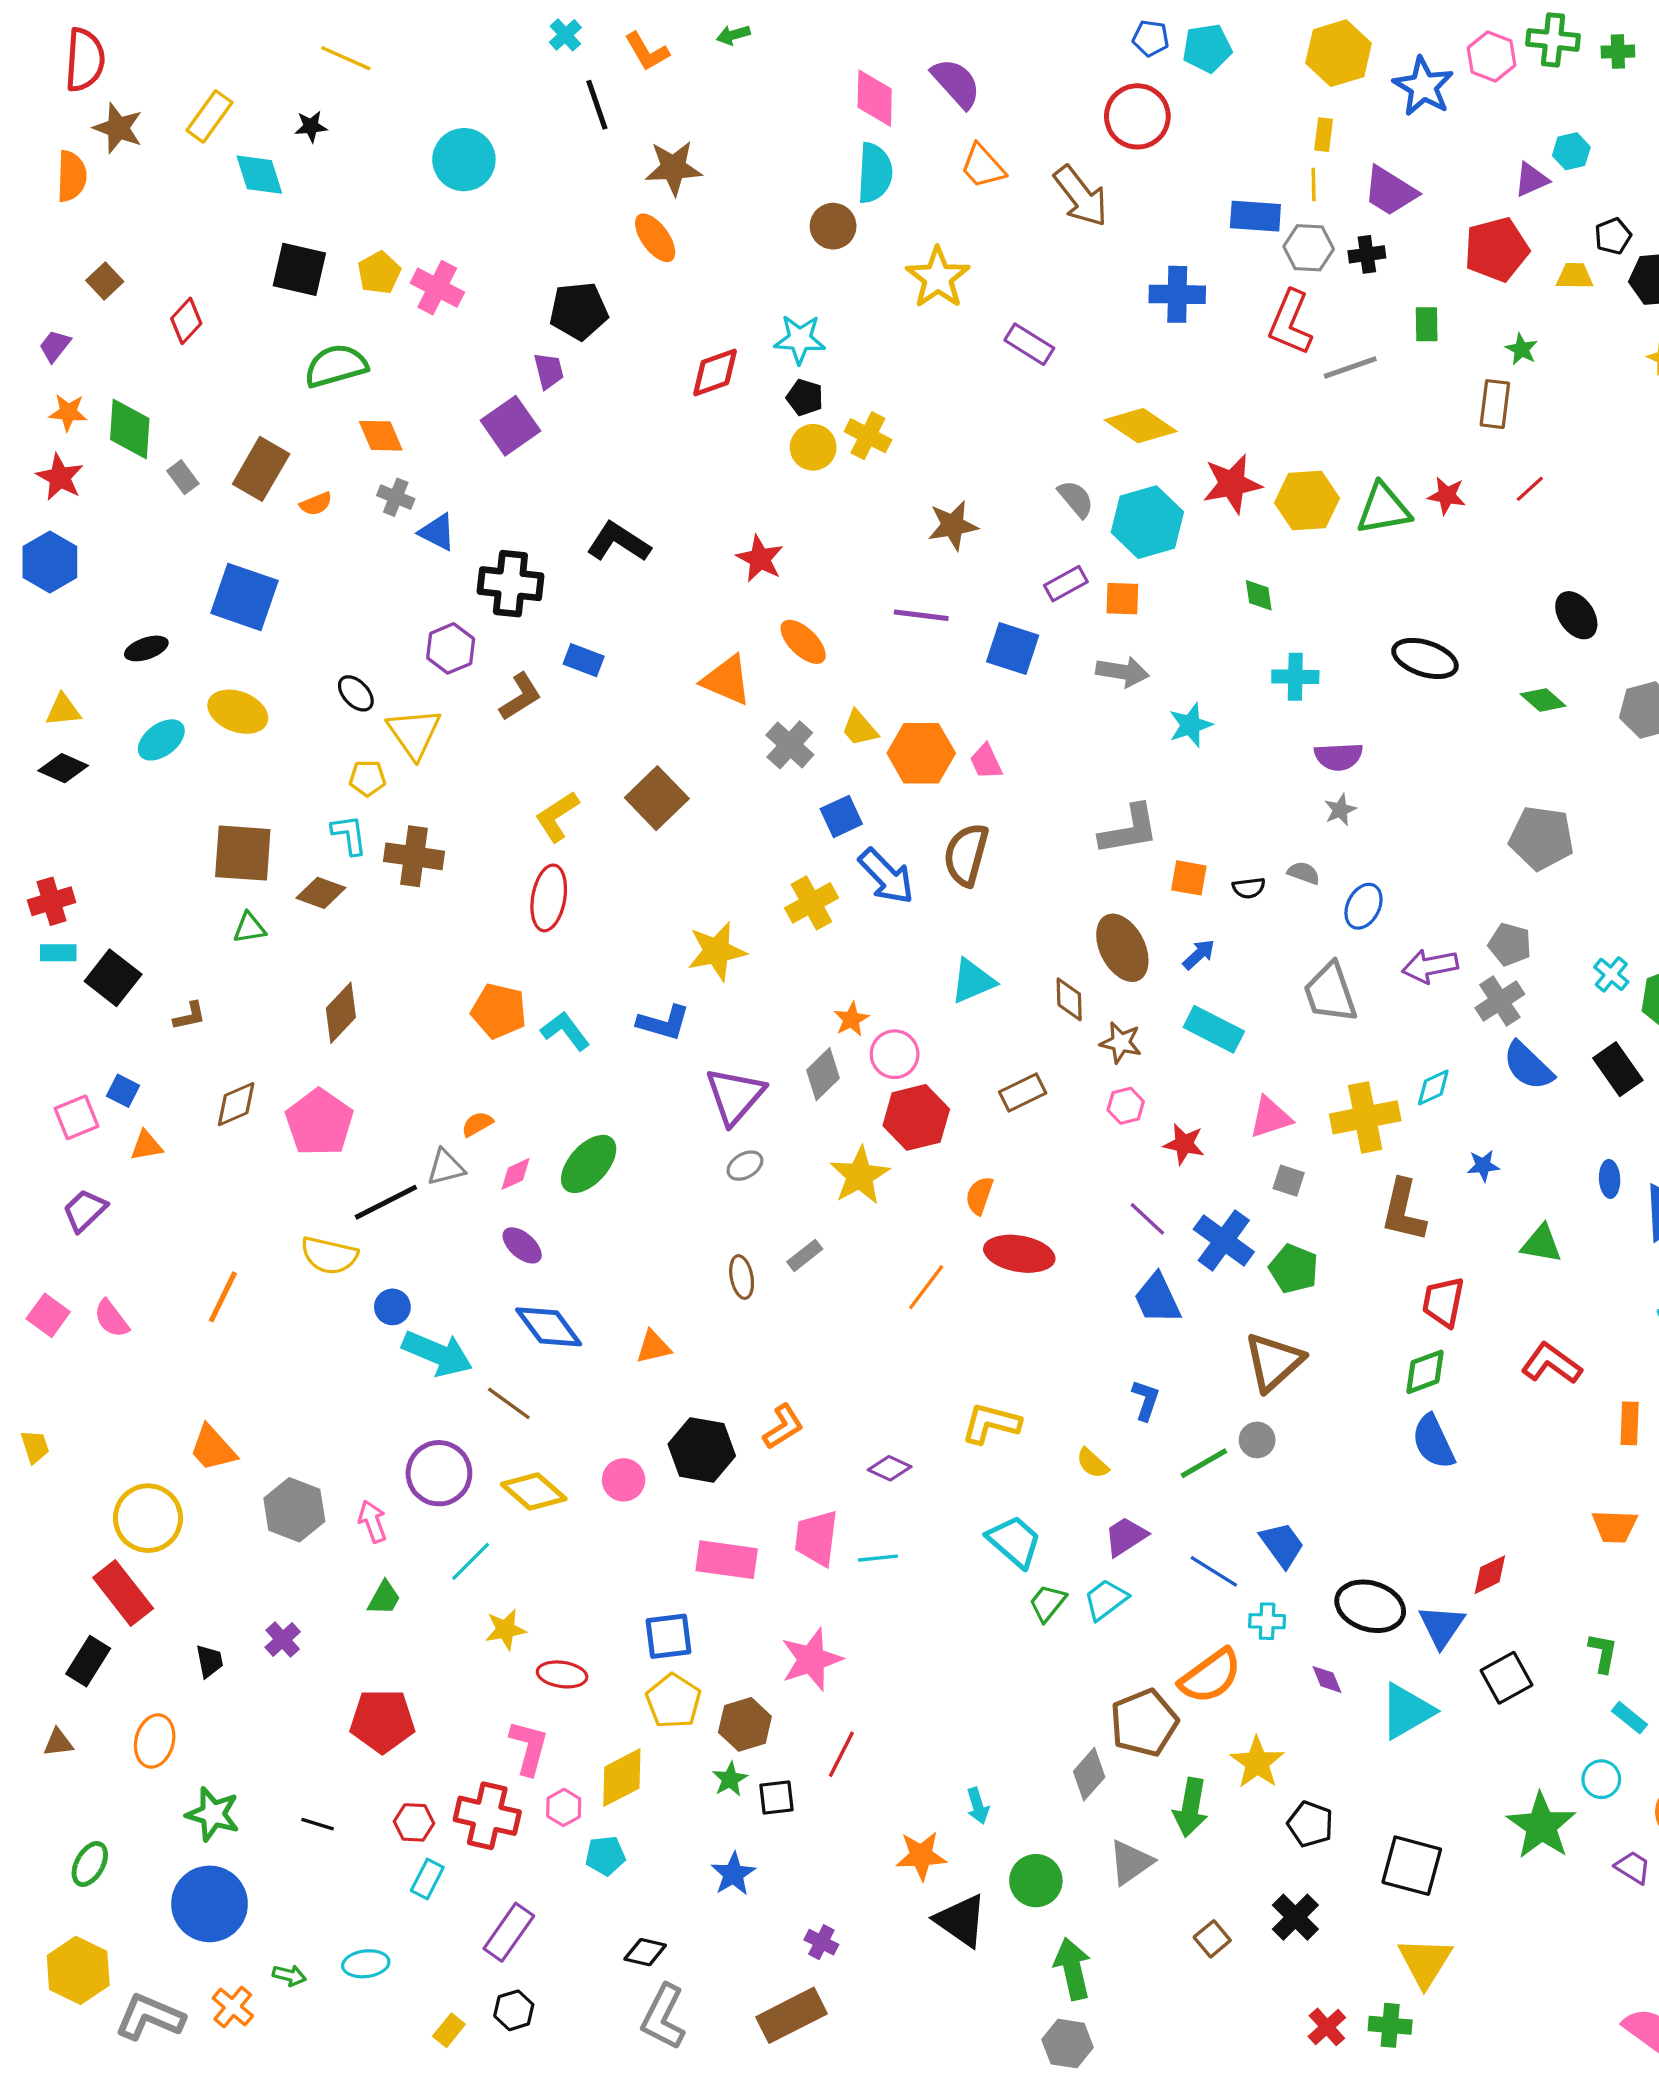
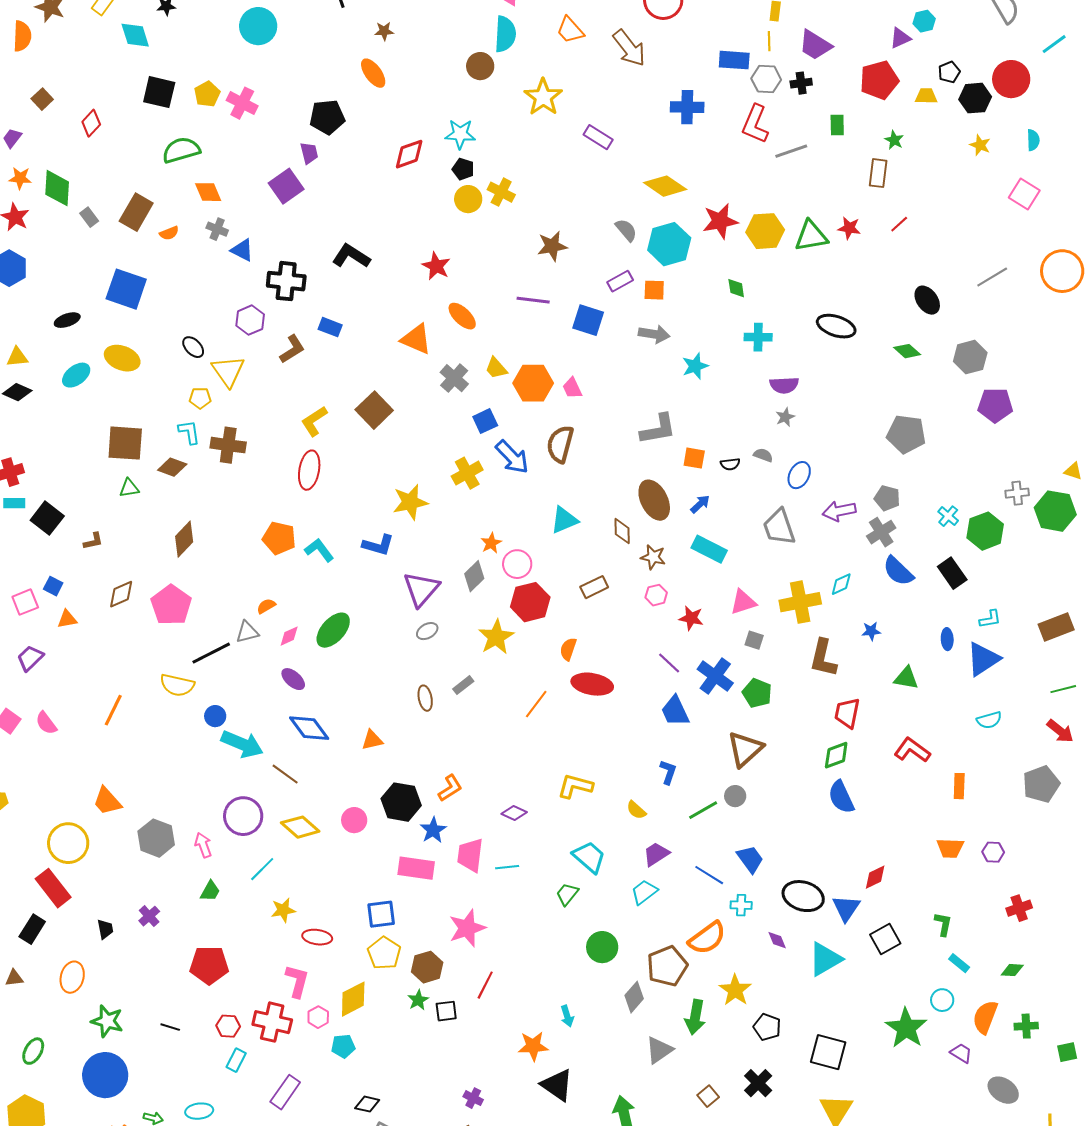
brown star: (673, 168) -> (384, 31), size x0.6
green trapezoid: (1048, 1603) -> (567, 894), moved
blue star: (733, 1874) -> (433, 830), moved
green circle: (1036, 1881) -> (602, 947), moved

